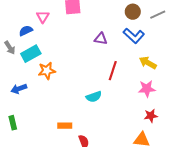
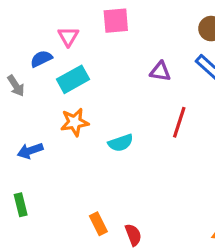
cyan rectangle: (31, 54) -> (73, 79), moved
cyan semicircle: (94, 97) -> (121, 143), moved
orange rectangle: (65, 126) -> (98, 224), moved, turned 64

